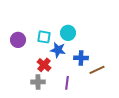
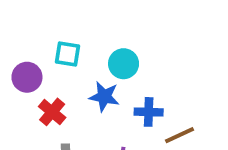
cyan square: (44, 37) -> (68, 54), moved
red cross: (44, 65) -> (52, 112), moved

